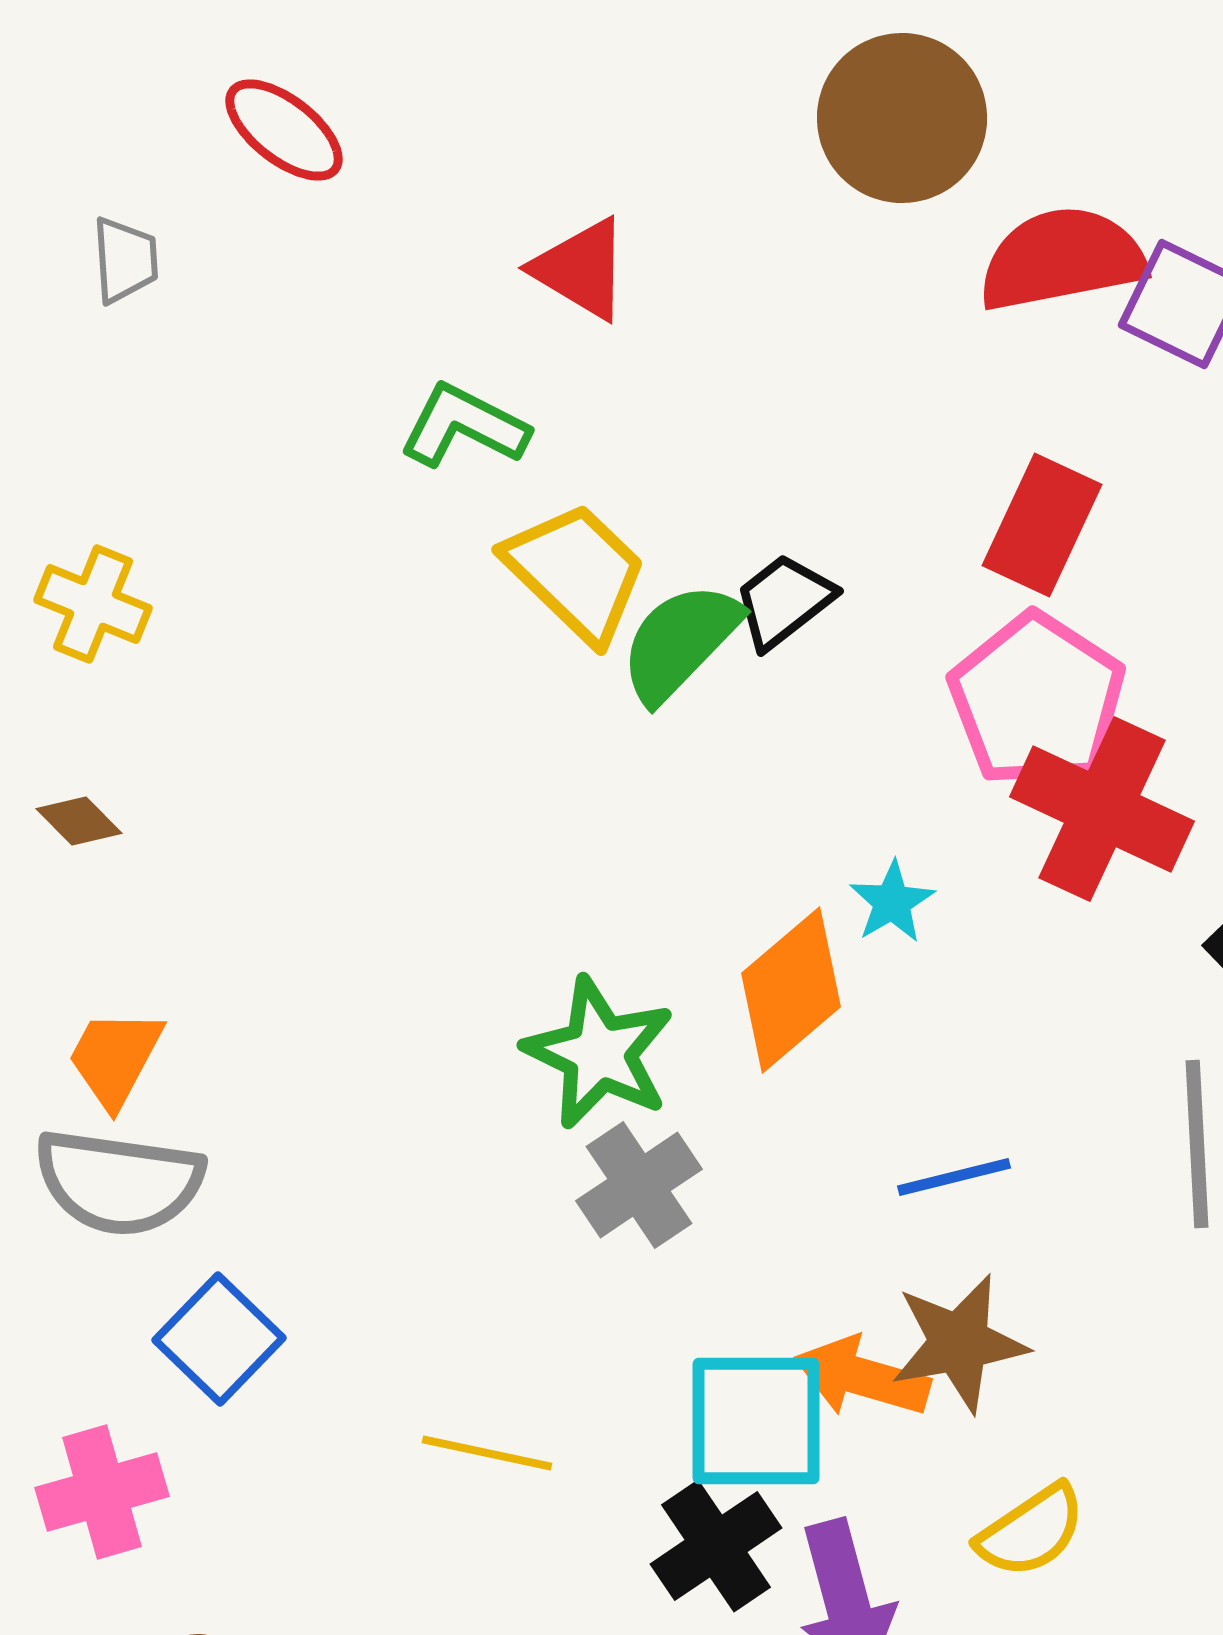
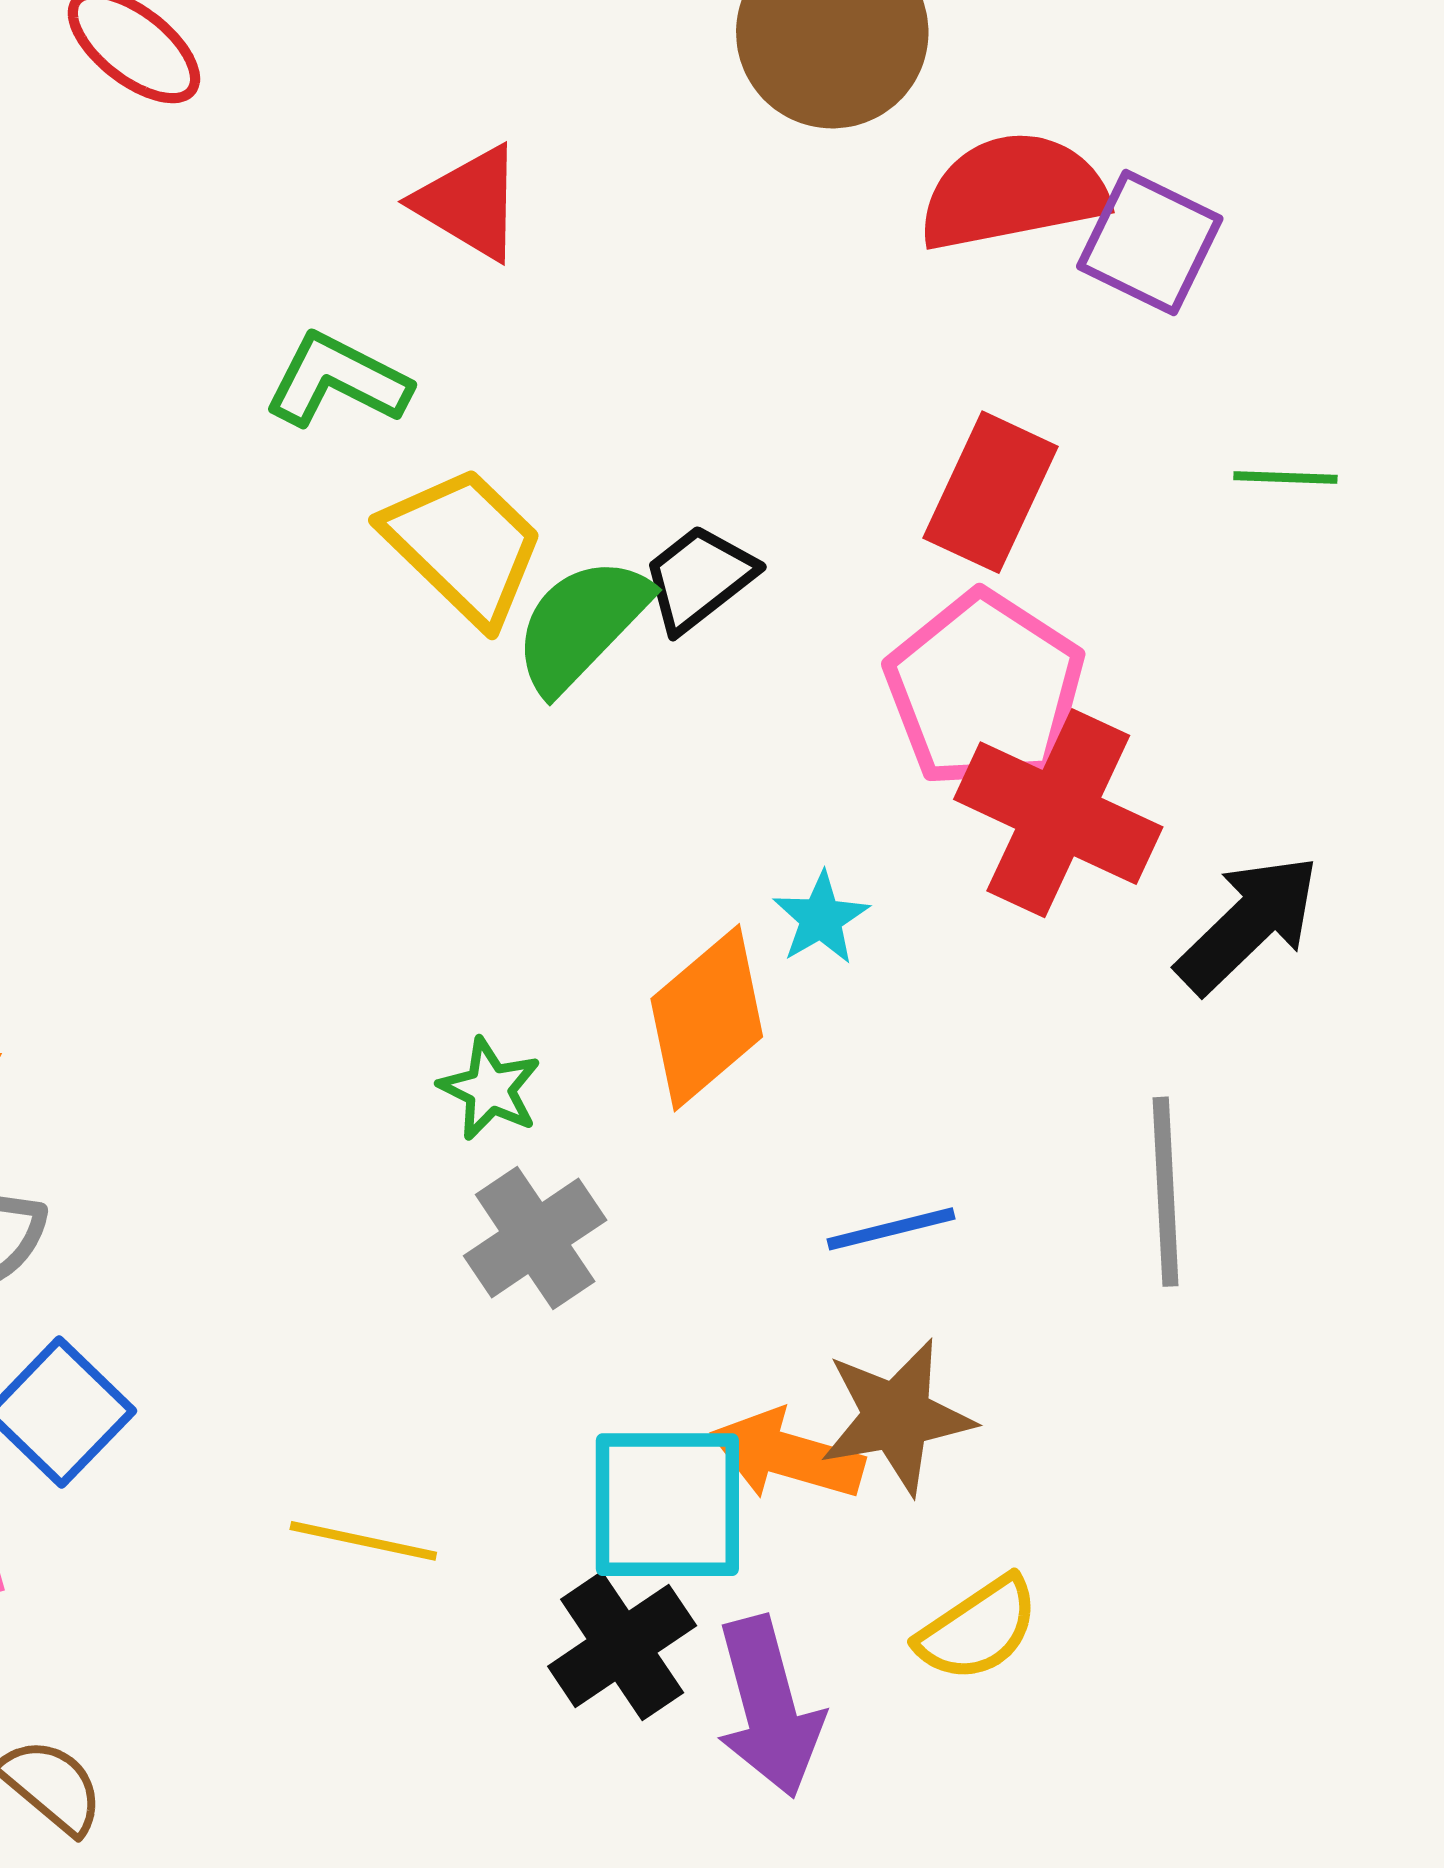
green star: (599, 1053) -> (490, 1089), size x0.6

